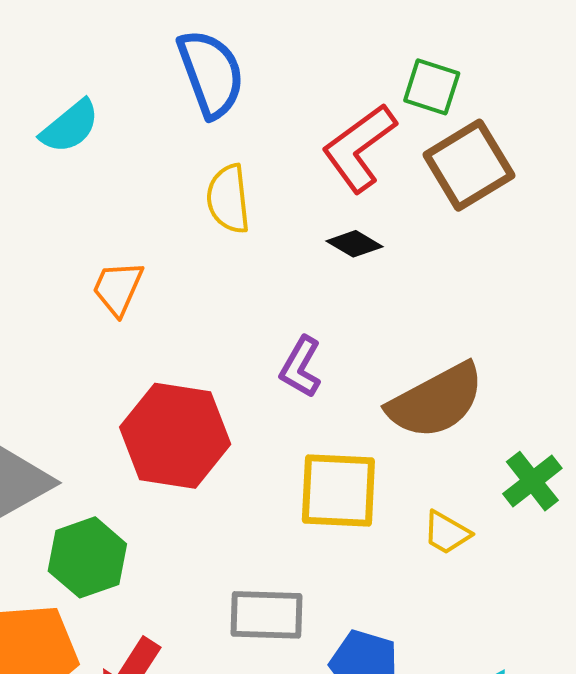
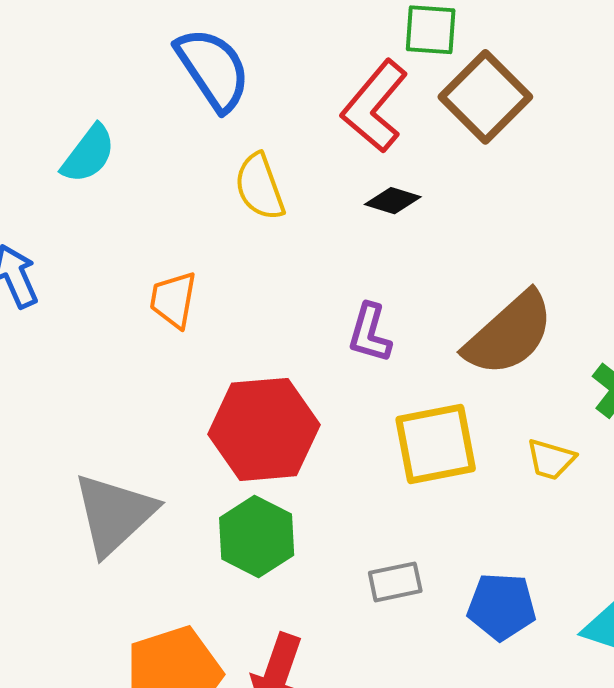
green hexagon: (87, 557) -> (257, 537), moved
gray rectangle: (266, 615) -> (395, 582), size x0.7

